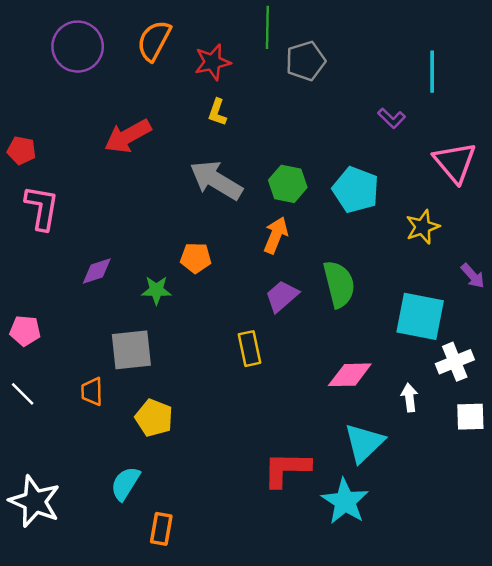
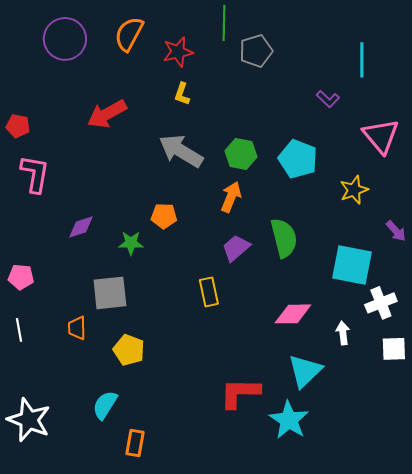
white line: (23, 394) -> (19, 330), turned 35

